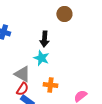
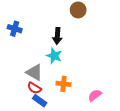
red semicircle: (22, 89) -> (34, 88), turned 88

